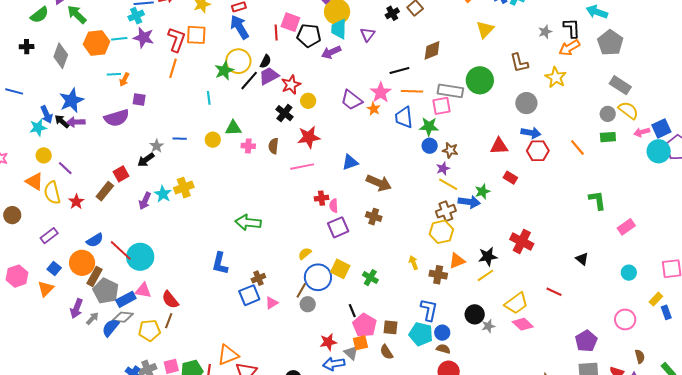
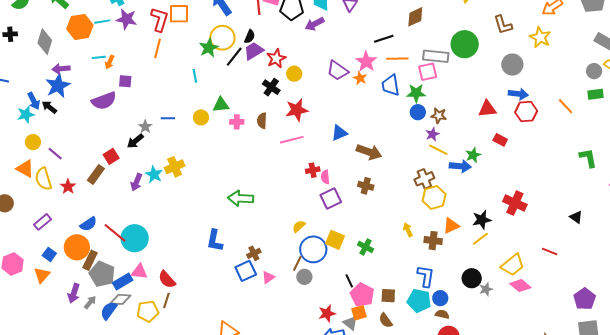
purple arrow: (76, 122) -> (61, 69), moved
brown cross: (446, 211) -> (424, 179), moved

